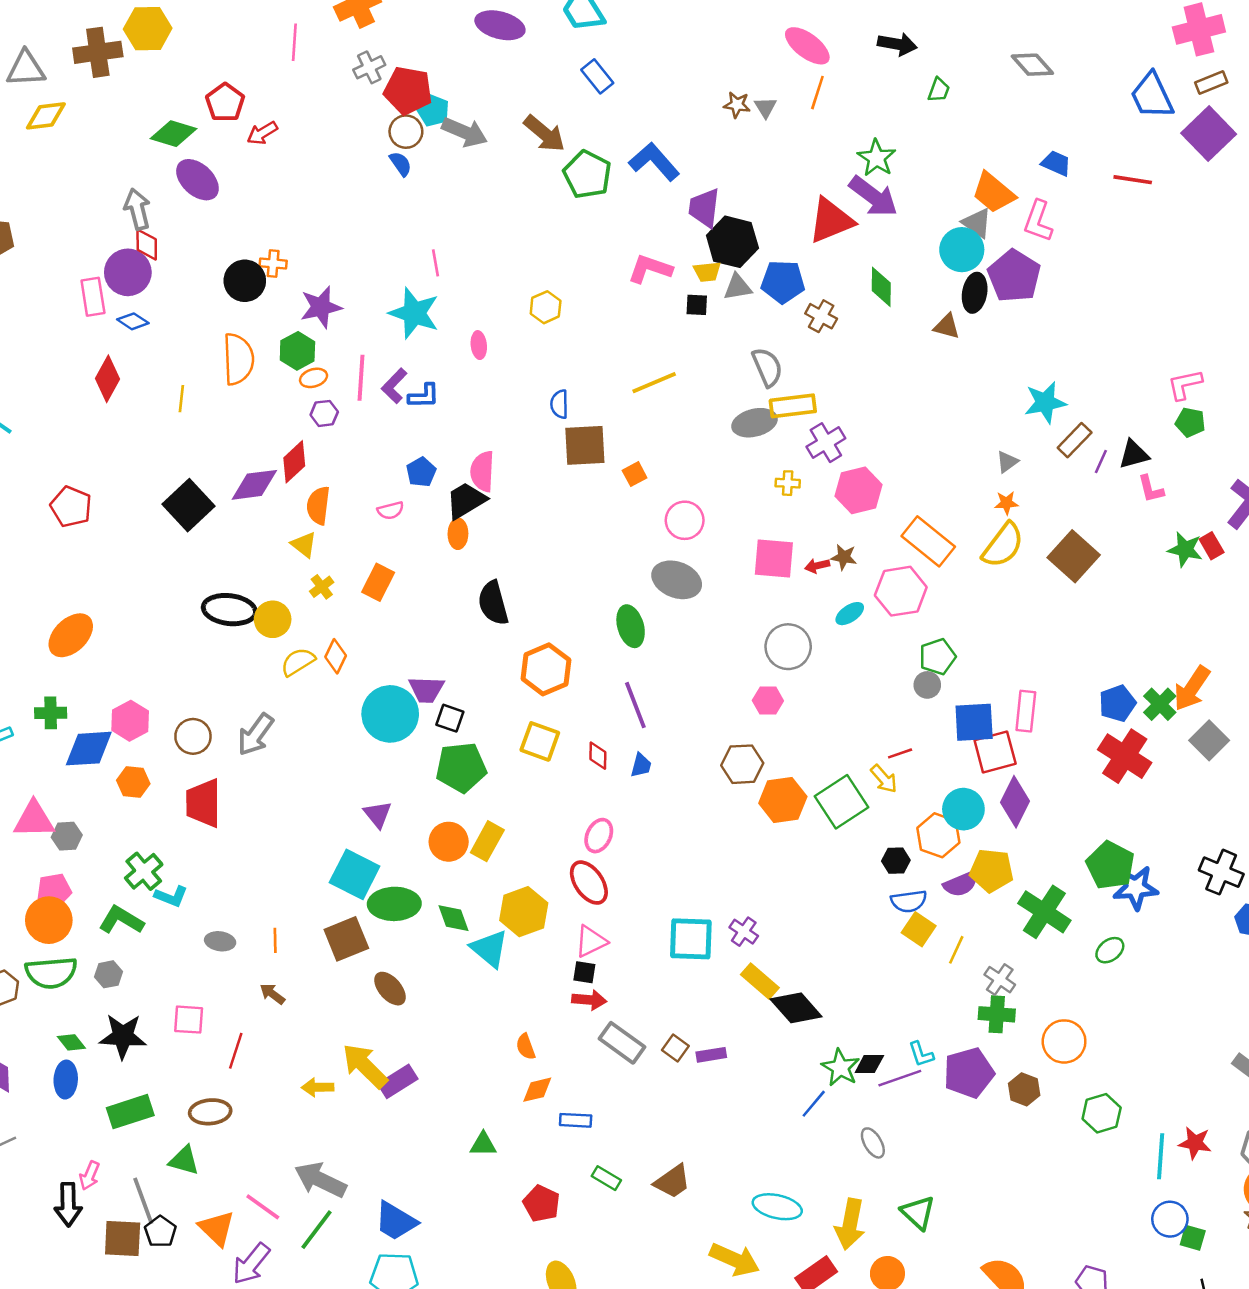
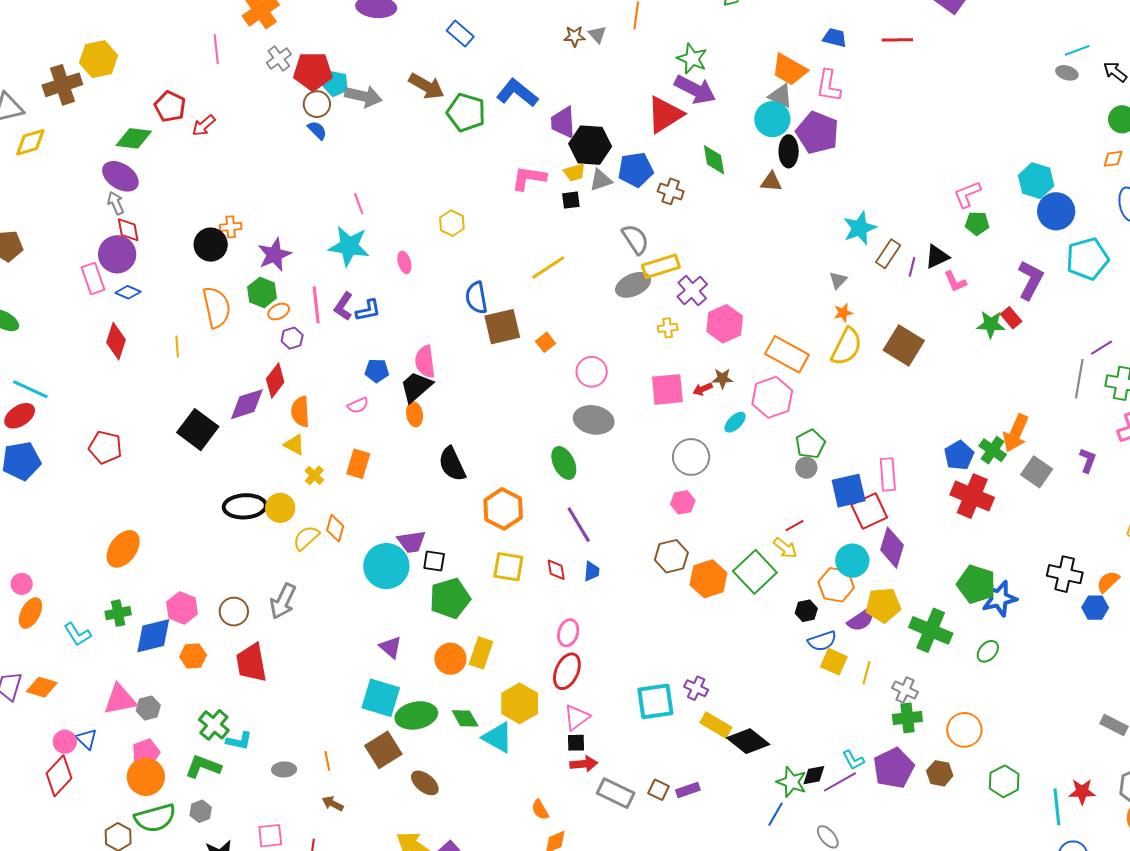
purple ellipse: (197, 180) -> (120, 176), moved
gray arrow: (137, 209) -> (116, 203), size x0.7
blue semicircle: (559, 404) -> (476, 298), size x1.4
blue pentagon: (421, 472) -> (377, 371), turned -30
red ellipse: (589, 883) -> (567, 671), turned 69

